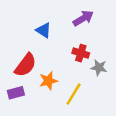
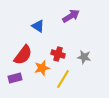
red cross: (81, 53) -> (58, 54), moved

